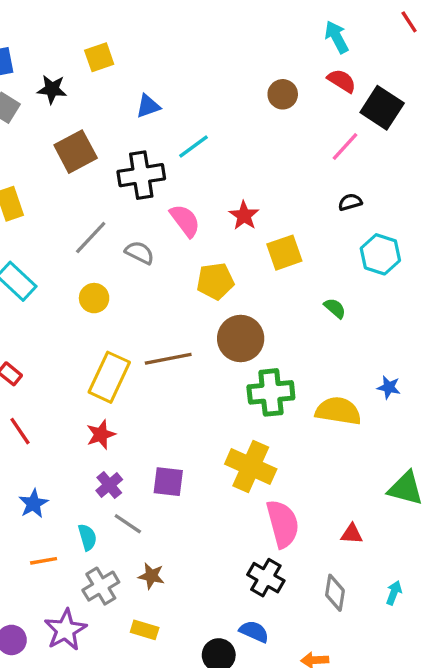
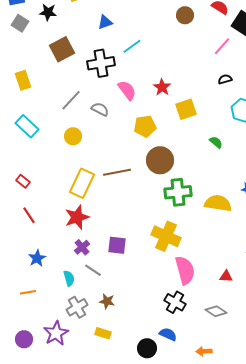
red star: (101, 434) -> (77, 217), size x1.4
orange line: (44, 561) -> (28, 292), moved
gray diamond: (335, 593) -> (216, 311), turned -65

